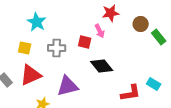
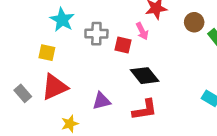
gray cross: (57, 48) -> (96, 34), moved
purple triangle: (68, 86) -> (102, 101), size x0.7
red L-shape: (131, 93) -> (145, 110), moved

